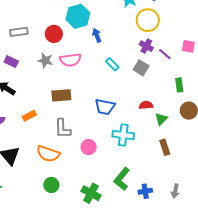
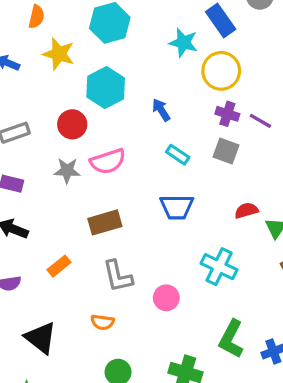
blue arrow: (97, 35) -> (161, 110), moved
blue trapezoid: (105, 107) -> (177, 207), moved
cyan cross: (123, 135) -> (219, 267), turned 30
orange semicircle: (48, 154) -> (102, 322), size x0.6

